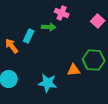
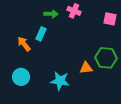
pink square: (98, 21) -> (110, 19), turned -32
green arrow: (49, 27) -> (51, 14), moved

